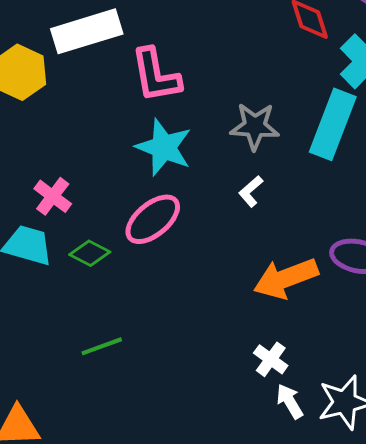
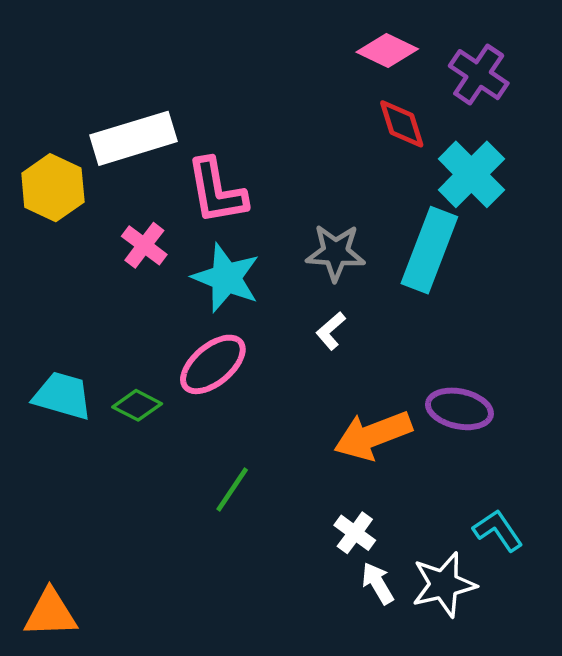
pink cross: (53, 196) -> (144, 245), moved
green line: (102, 346) -> (232, 489), moved, turned -36

